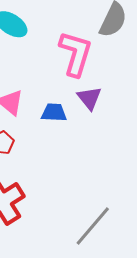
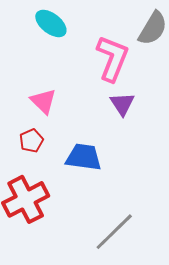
blue trapezoid: (54, 113) -> (84, 157), moved, size x1.4

